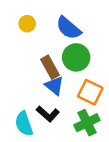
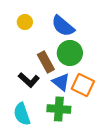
blue triangle: (54, 86) -> (61, 82), moved
black L-shape: (48, 114) -> (29, 80), moved
green cross: (87, 123) -> (59, 109), moved, turned 30

